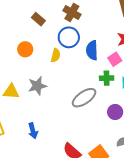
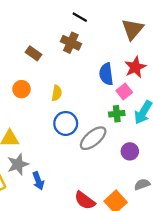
blue circle: (69, 37) -> (66, 123), moved
blue semicircle: (92, 50) -> (106, 74), moved
gray star: (37, 86) -> (18, 164), moved

